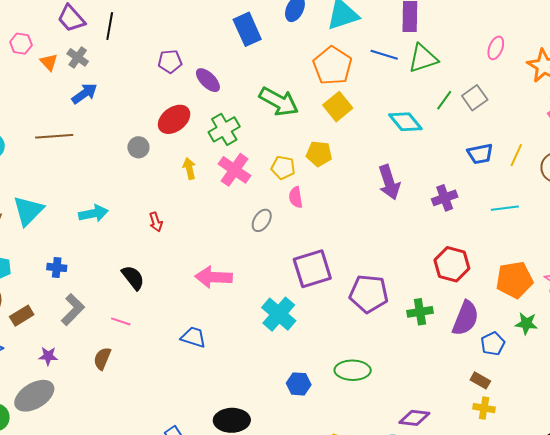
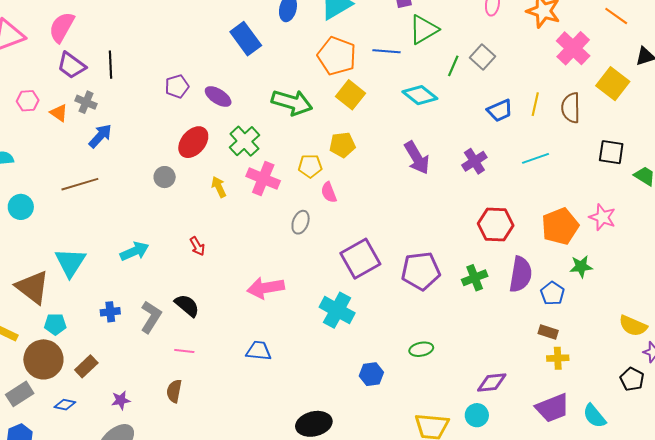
blue line: (384, 55) -> (387, 51), moved
gray L-shape: (73, 310) -> (151, 317), moved
green ellipse: (353, 370) -> (421, 349), size x0.7

